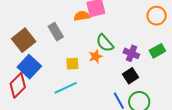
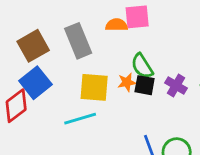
gray rectangle: (56, 32) -> (78, 41), size x1.4
yellow square: (72, 64) -> (94, 87), size x1.6
black square: (131, 76) -> (145, 85), moved, turned 35

